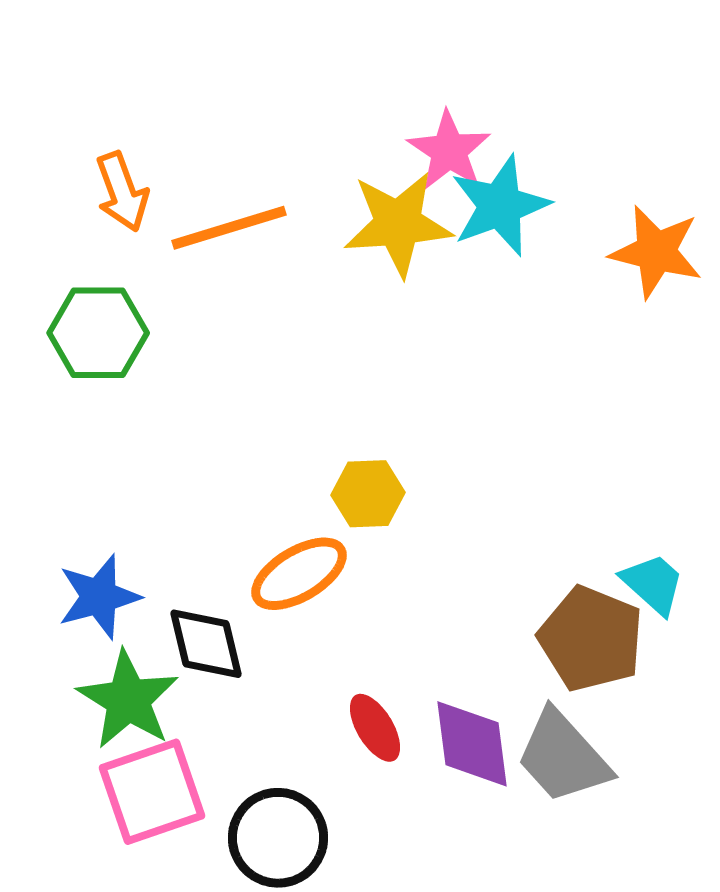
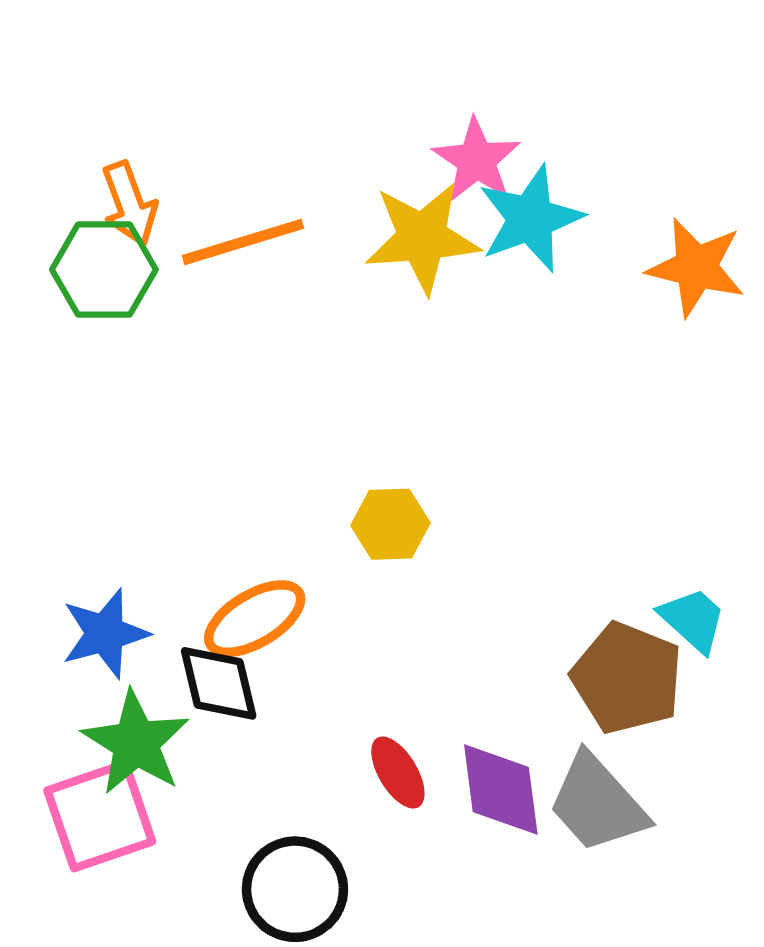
green hexagon: (98, 333) -> (104, 270), moved
orange ellipse: (299, 574) -> (255, 619), moved
pink square: (152, 792) -> (100, 816), moved

